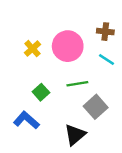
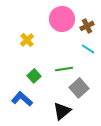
brown cross: (105, 32) -> (87, 26), turned -32
pink circle: (68, 46) -> (62, 19), moved

